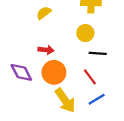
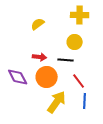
black line: (98, 53) -> (66, 60), moved
blue line: (97, 99) -> (85, 101), turned -56
yellow arrow: (65, 100) -> (57, 102), turned -110

